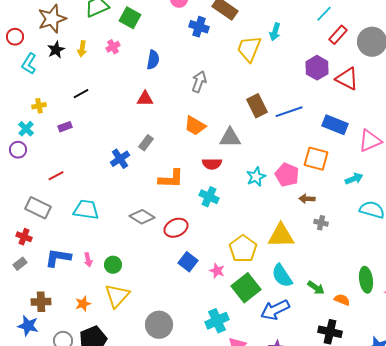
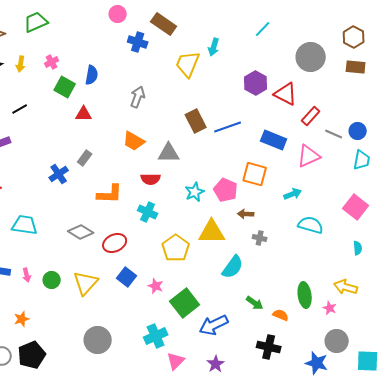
green square: (130, 18) -> (65, 87), moved
red rectangle: (338, 35) -> (311, 116), moved
yellow triangle: (281, 236) -> (212, 232), moved
yellow pentagon: (243, 249) -> (176, 248), moved
cyan semicircle: (282, 276) -> (233, 267), moved, turned -110
yellow triangle: (117, 296) -> (86, 283), moved

